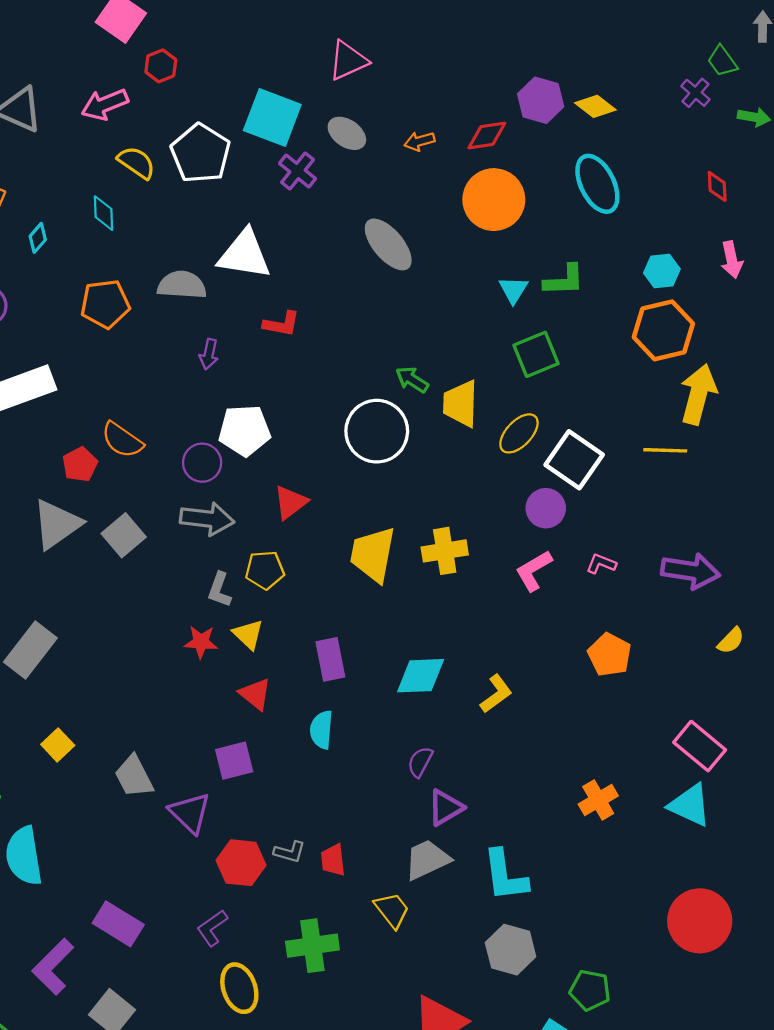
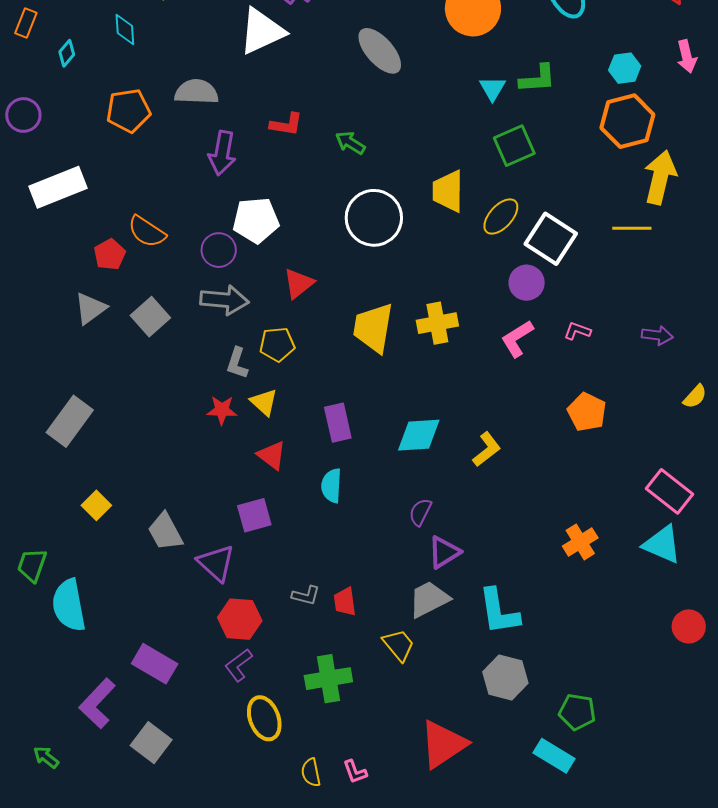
white triangle: (244, 254) -> (262, 31), moved, turned -32
purple arrow: (209, 354) -> (222, 153), size x1.6
green arrow: (412, 380) -> (350, 143), moved
gray triangle: (57, 524) -> (90, 308), size x0.7
purple arrow: (691, 571) -> (657, 335), size x0.6
red hexagon: (241, 863) -> (240, 619), moved
red circle: (700, 921) -> (689, 626), moved, size x0.6

